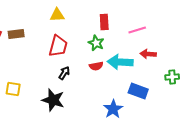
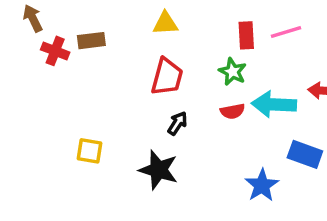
pink line: (137, 30) -> (286, 32), moved
brown rectangle: (16, 34) -> (91, 41), moved

